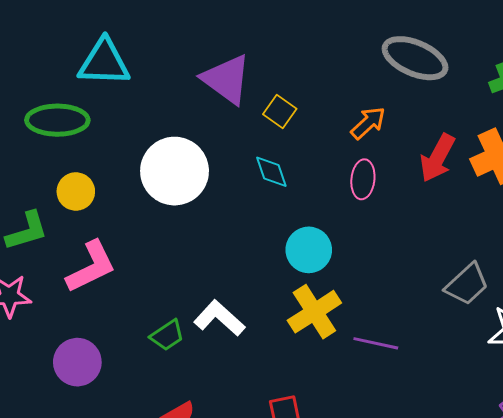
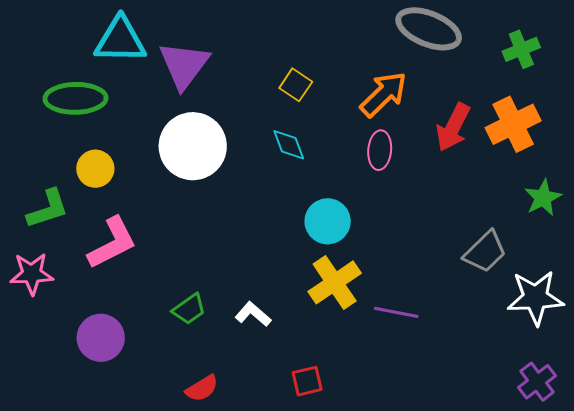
purple triangle: (226, 79) -> (184, 65), moved, turned 32
orange arrow: (368, 123) -> (384, 94), size x1.4
white L-shape: (219, 318) -> (253, 314), moved, size x0.7

